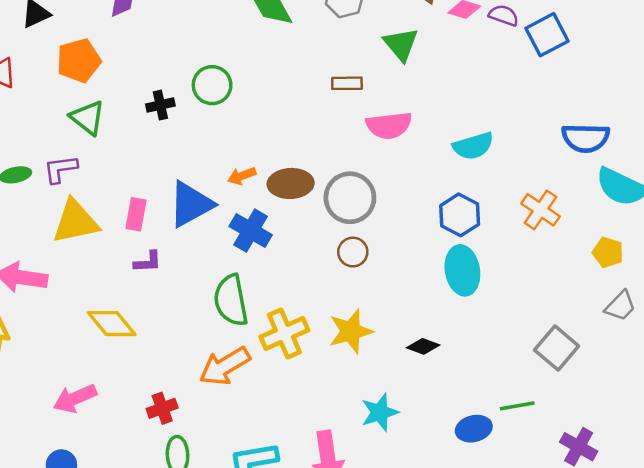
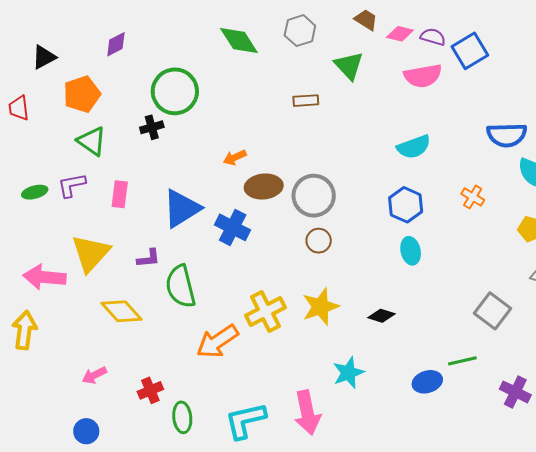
green circle: (212, 85) -> (175, 91), moved, size x1.4
pink semicircle: (389, 125) -> (423, 76), moved
orange arrow: (242, 176) -> (235, 157), moved
orange cross: (541, 210) -> (473, 197), size x0.7
pink rectangle: (136, 214) -> (120, 194), moved
yellow triangle: (75, 222) -> (91, 253), moved, turned -33
cyan ellipse: (462, 270) -> (411, 251), size x0.7
green semicircle: (231, 300) -> (181, 286), moved
pink arrow: (75, 398) -> (94, 375), size x0.7
red cross: (162, 408) -> (150, 390), moved

